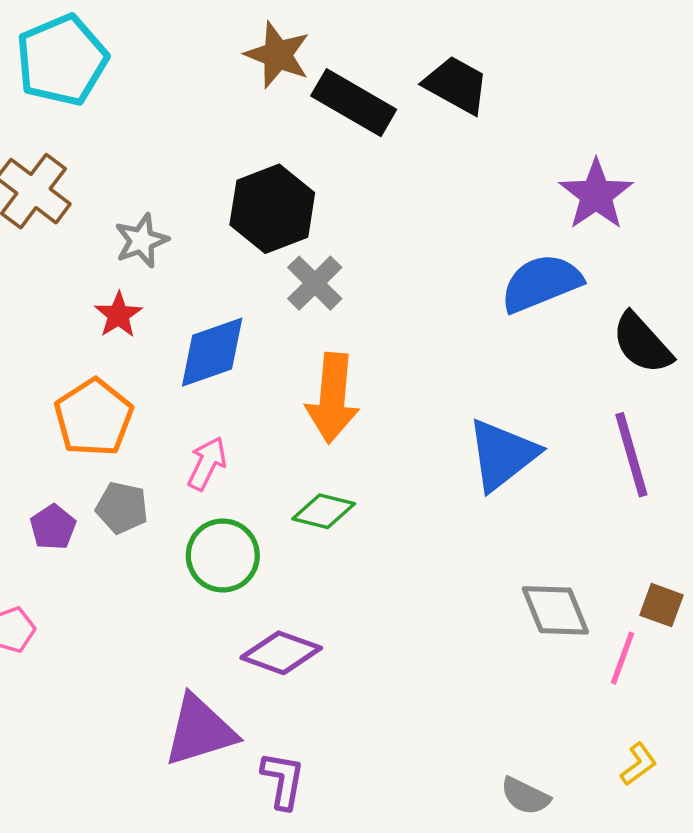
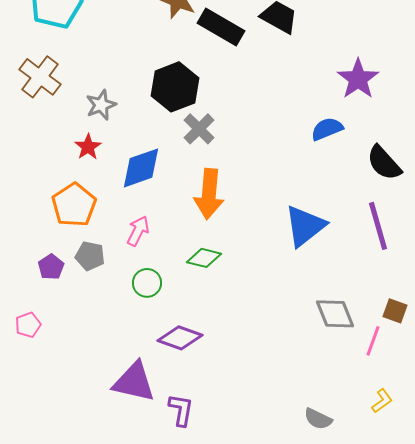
blue semicircle: (541, 283) -> (327, 129), size x0.7
green circle: (223, 555) -> (147, 283), size x0.7
purple triangle: (200, 731) -> (134, 382), turned 30

